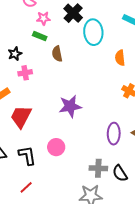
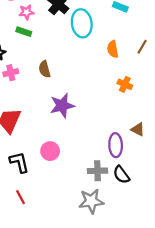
brown semicircle: (57, 54) -> (45, 69), moved
purple ellipse: (114, 134) -> (116, 145), moved
red line: (26, 187) -> (21, 197), turned -72

